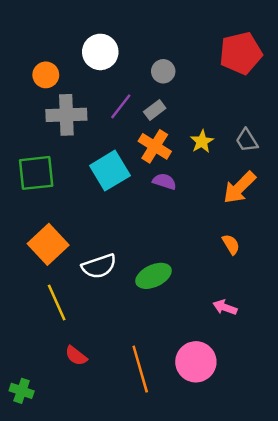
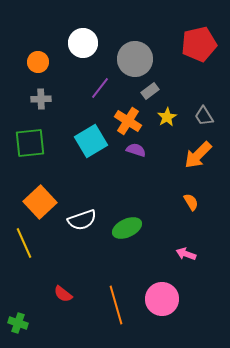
gray circle: (163, 71) -> (135, 59), size x1.8
gray rectangle: (155, 110) -> (150, 91), moved
gray cross: (66, 115) -> (41, 99), moved, size x0.6
yellow line: (57, 302) -> (24, 243), moved

